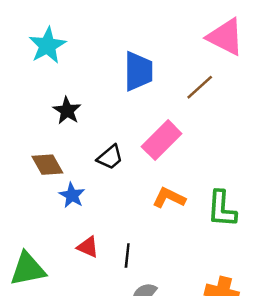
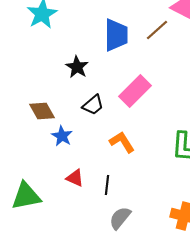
brown line: (200, 87) -> (157, 30), moved
black star: (67, 111) -> (77, 67), moved
orange L-shape: (169, 198) -> (122, 142), moved, turned 32

